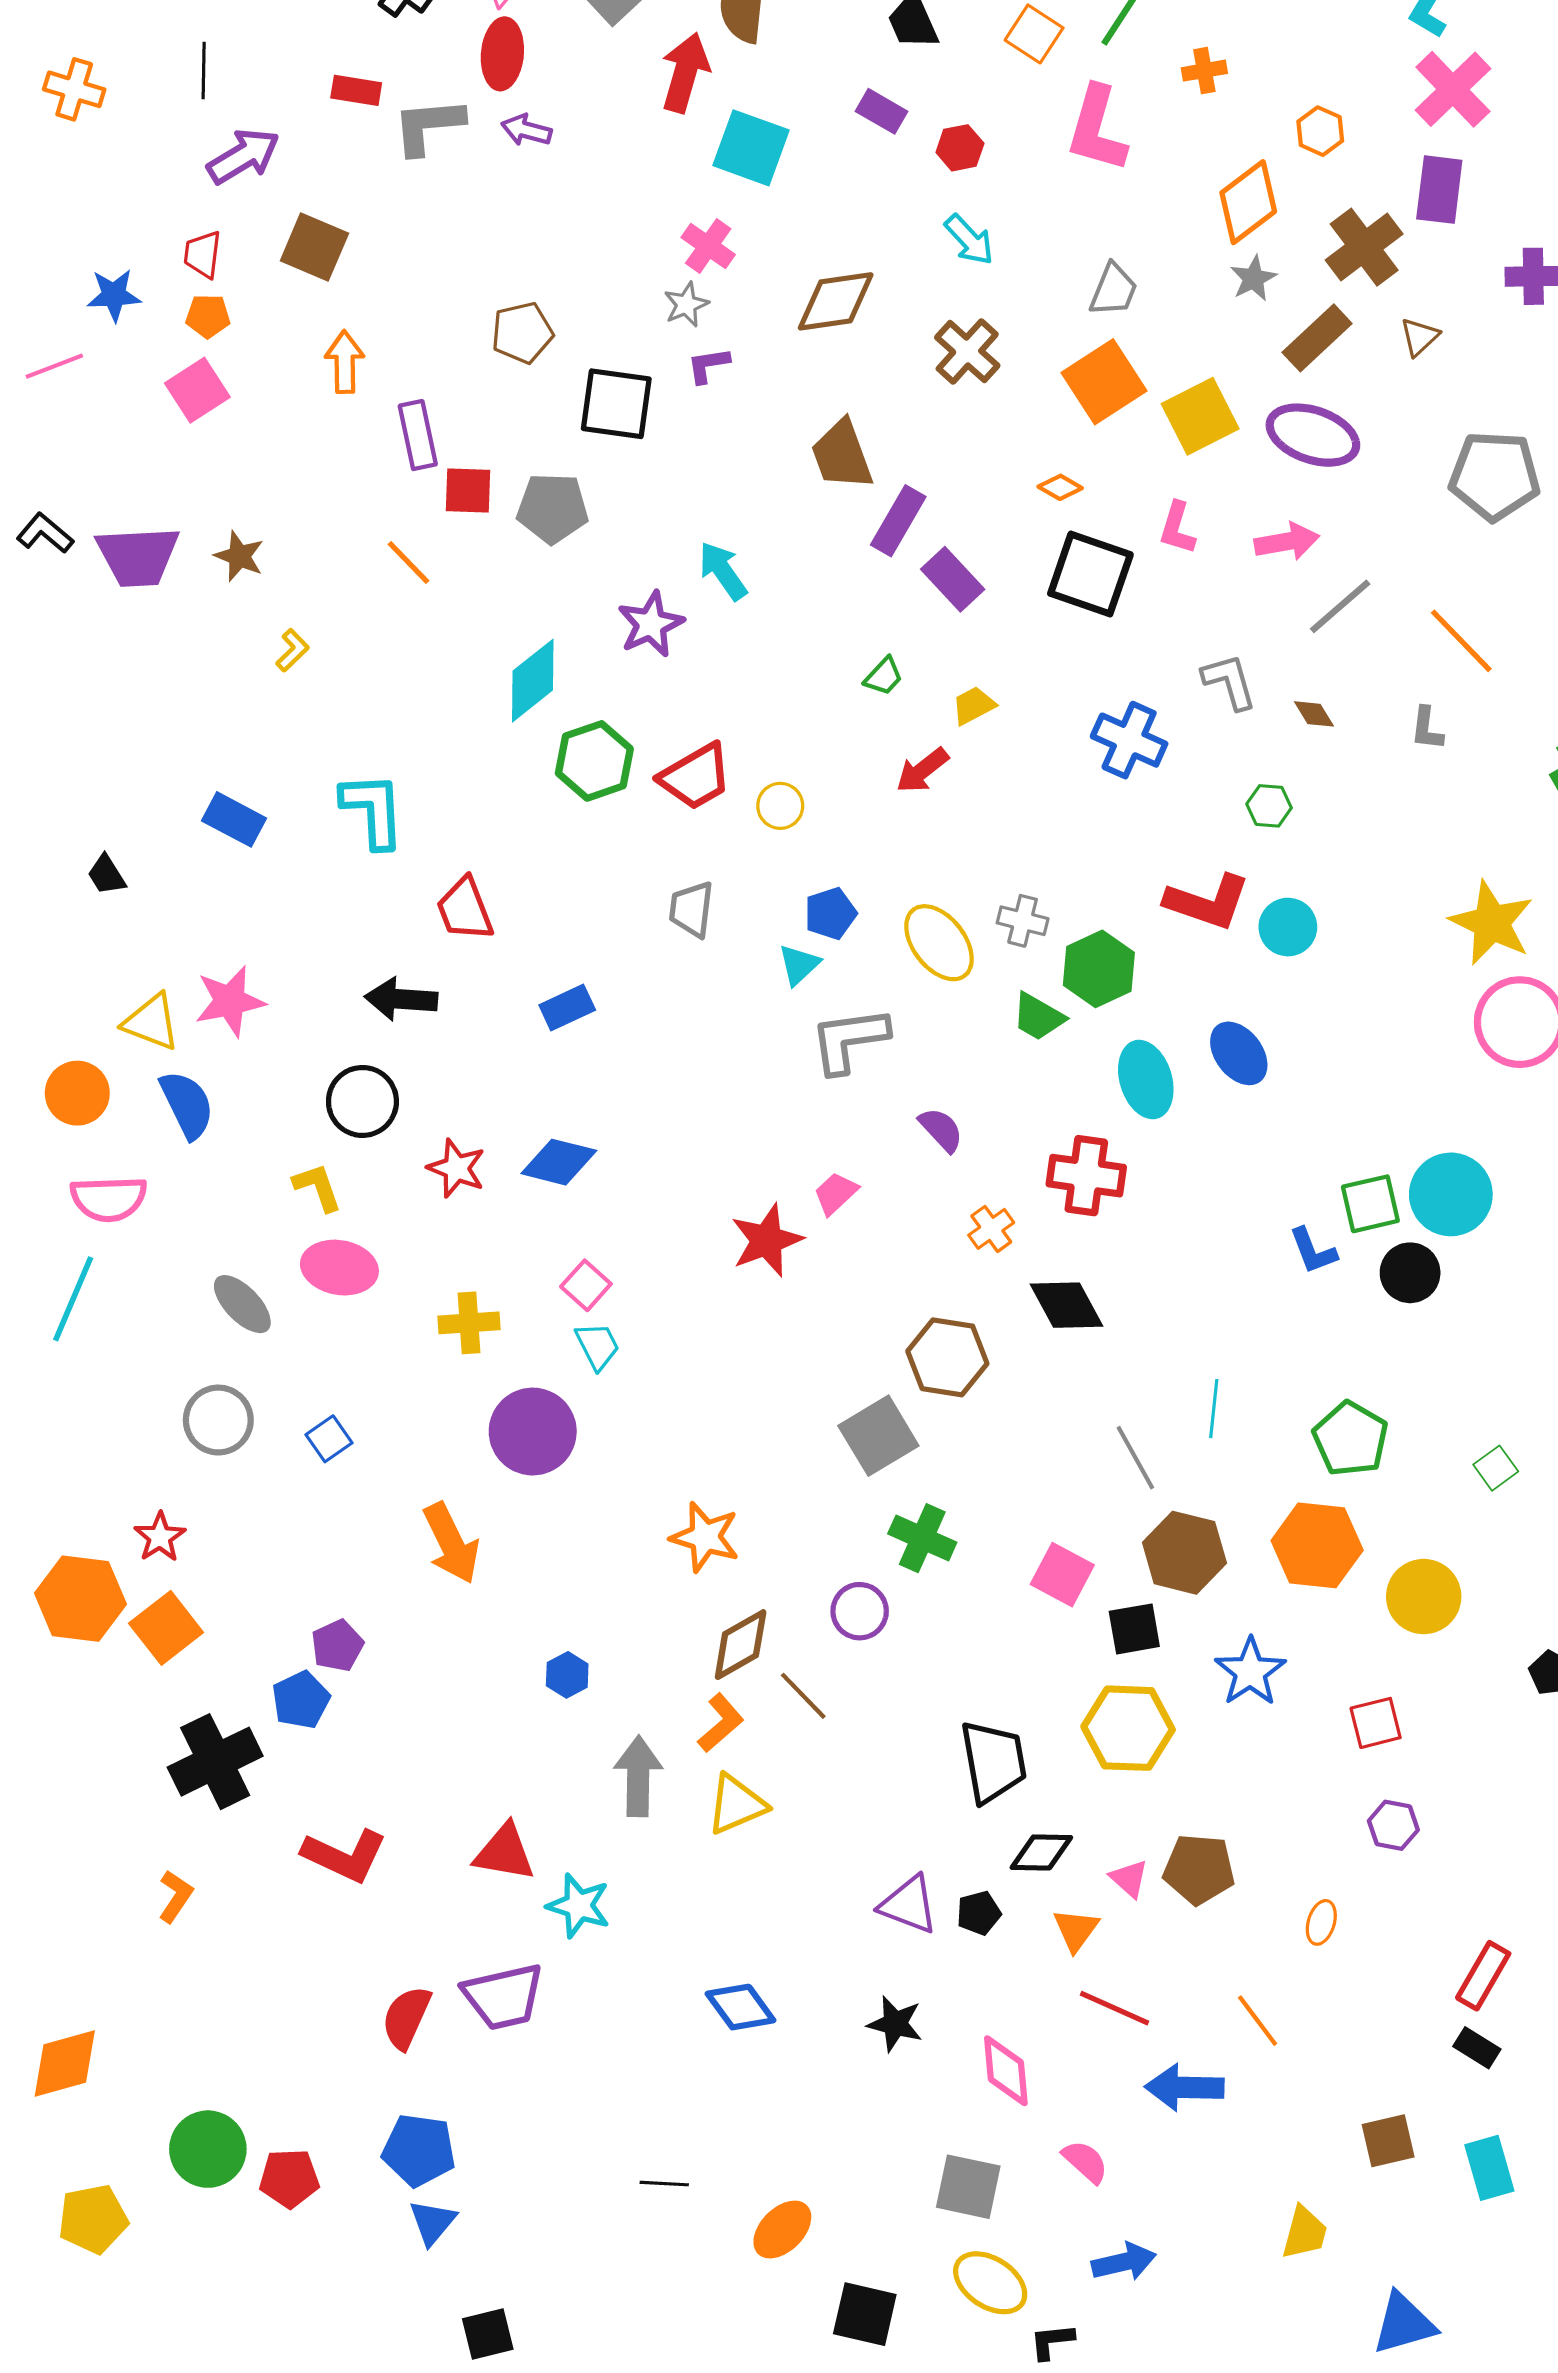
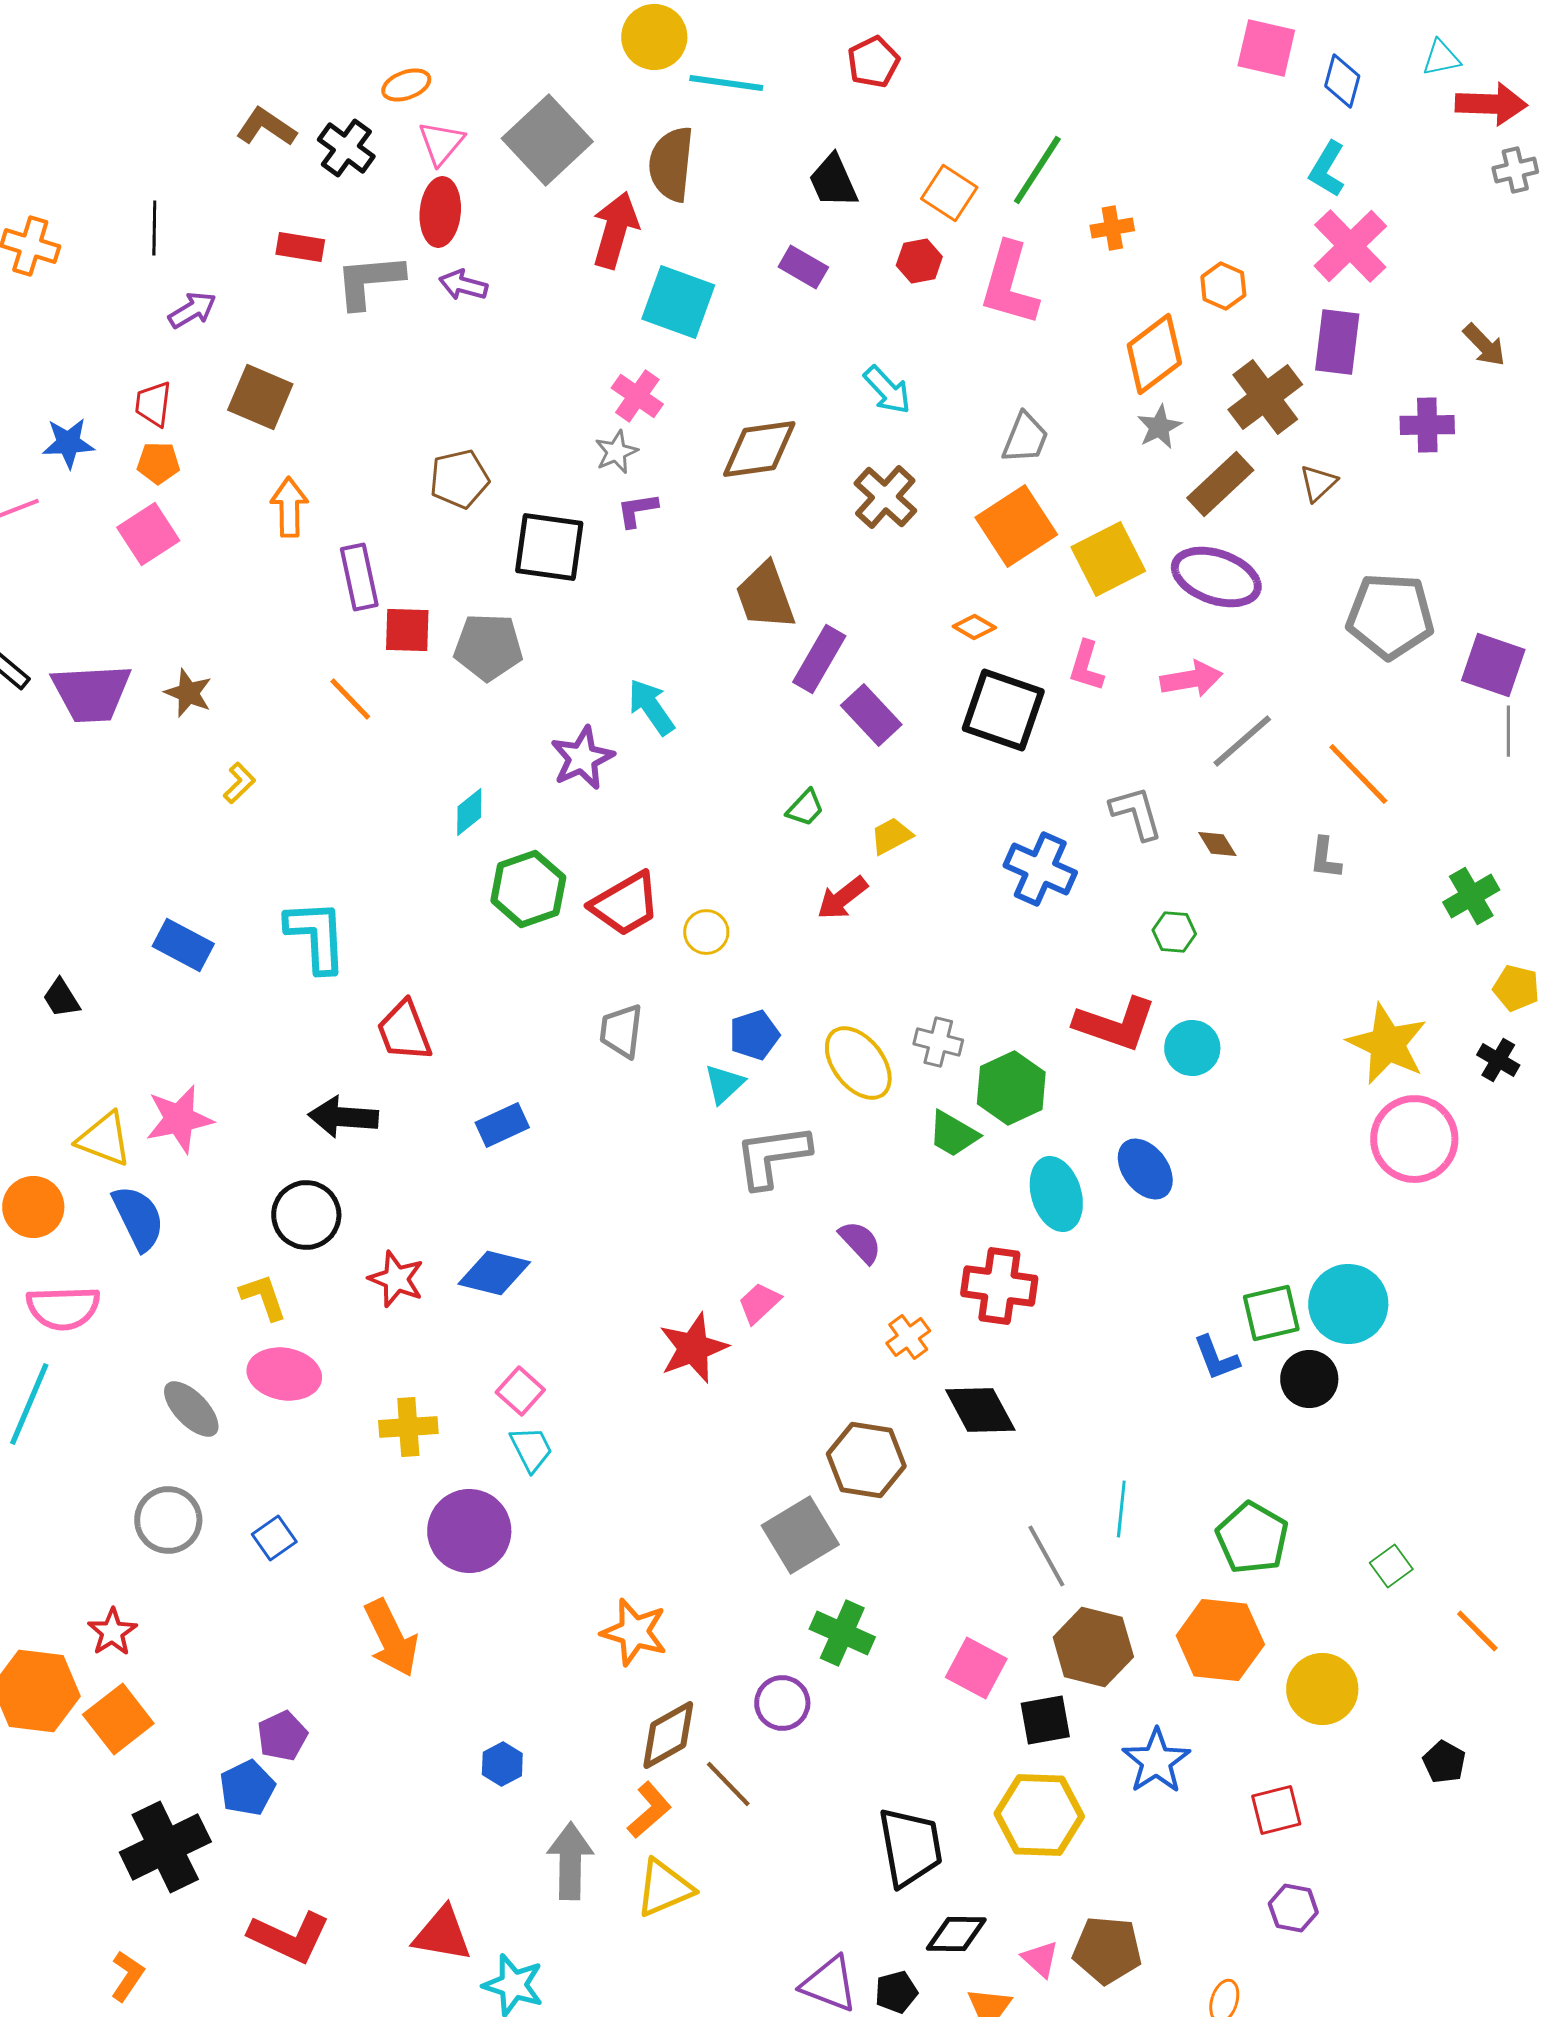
red hexagon: (960, 148) -> (919, 261), moved
purple arrow: (243, 156) -> (192, 310), size x0.7
cyan diamond: (533, 681) -> (469, 812), size x0.6

